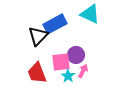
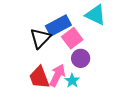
pink square: (61, 62) -> (72, 38), moved, turned -30
pink arrow: (83, 71) -> (57, 75), moved, size x1.5

